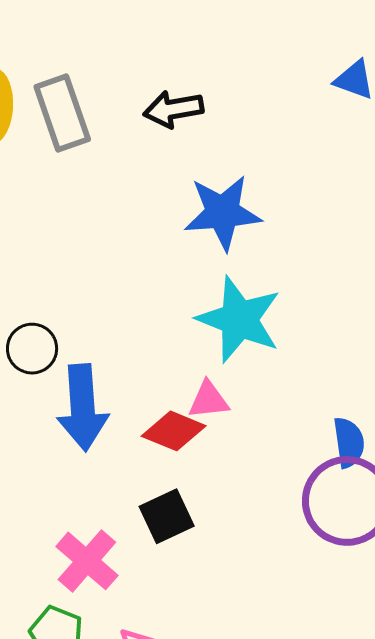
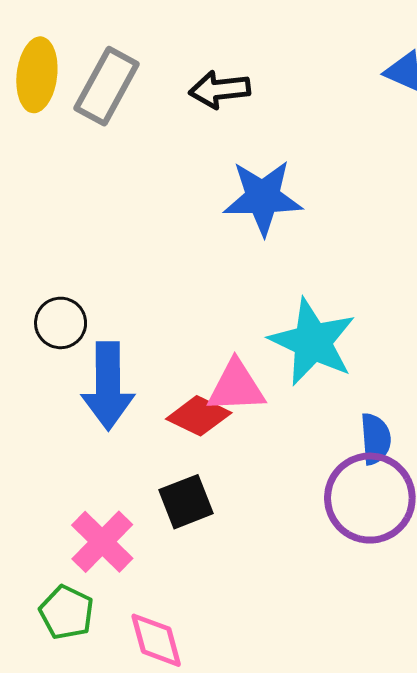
gray rectangle: (62, 113) -> (107, 86), turned 44
cyan star: (239, 319) -> (312, 342), moved
pink triangle: (209, 400) -> (236, 387), size x1.4

